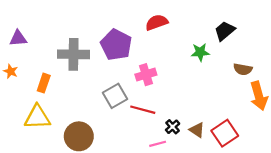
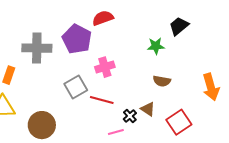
red semicircle: (157, 22) -> (103, 18), moved
brown semicircle: (243, 69) -> (162, 81), moved
brown triangle: (197, 130) -> (148, 109), moved

